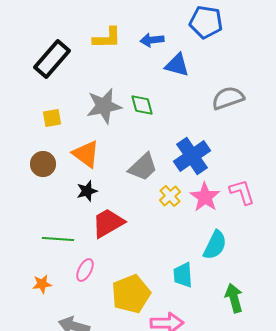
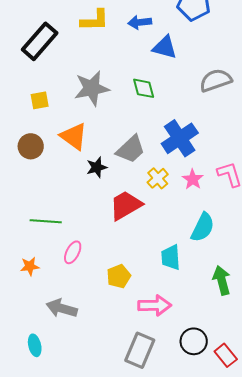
green diamond: (142, 105) -> (144, 88), moved
black star: (87, 191) -> (97, 167), moved
pink star: (205, 197) -> (193, 179), size x0.7
red trapezoid: (108, 223) -> (126, 205), moved
yellow pentagon: (131, 294) -> (119, 276), size x0.6

